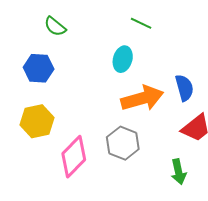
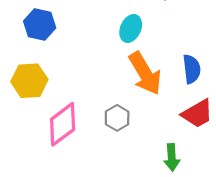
orange arrow: (142, 98) -> (145, 73), turned 66
gray hexagon: (123, 143) -> (117, 118), size x0.7

